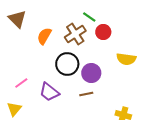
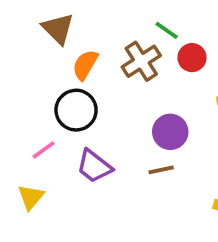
brown triangle: (17, 19) -> (58, 29), moved
black circle: (67, 64) -> (76, 110), moved

